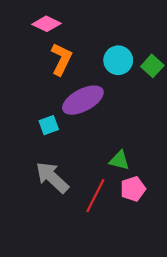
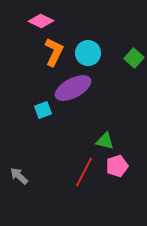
cyan circle: (118, 60) -> (88, 53), moved
gray arrow: (52, 177) -> (19, 176), moved, size x0.6

